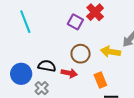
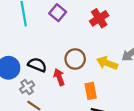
purple square: (75, 22) -> (58, 13), moved
red arrow: (69, 73) -> (59, 77), turned -133

